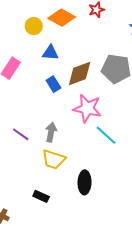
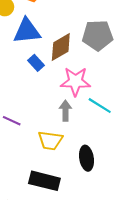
blue triangle: (50, 53) -> (27, 31), size x1.6
gray arrow: (51, 132) -> (65, 111), moved
black rectangle: (41, 196) -> (44, 181), size x1.8

